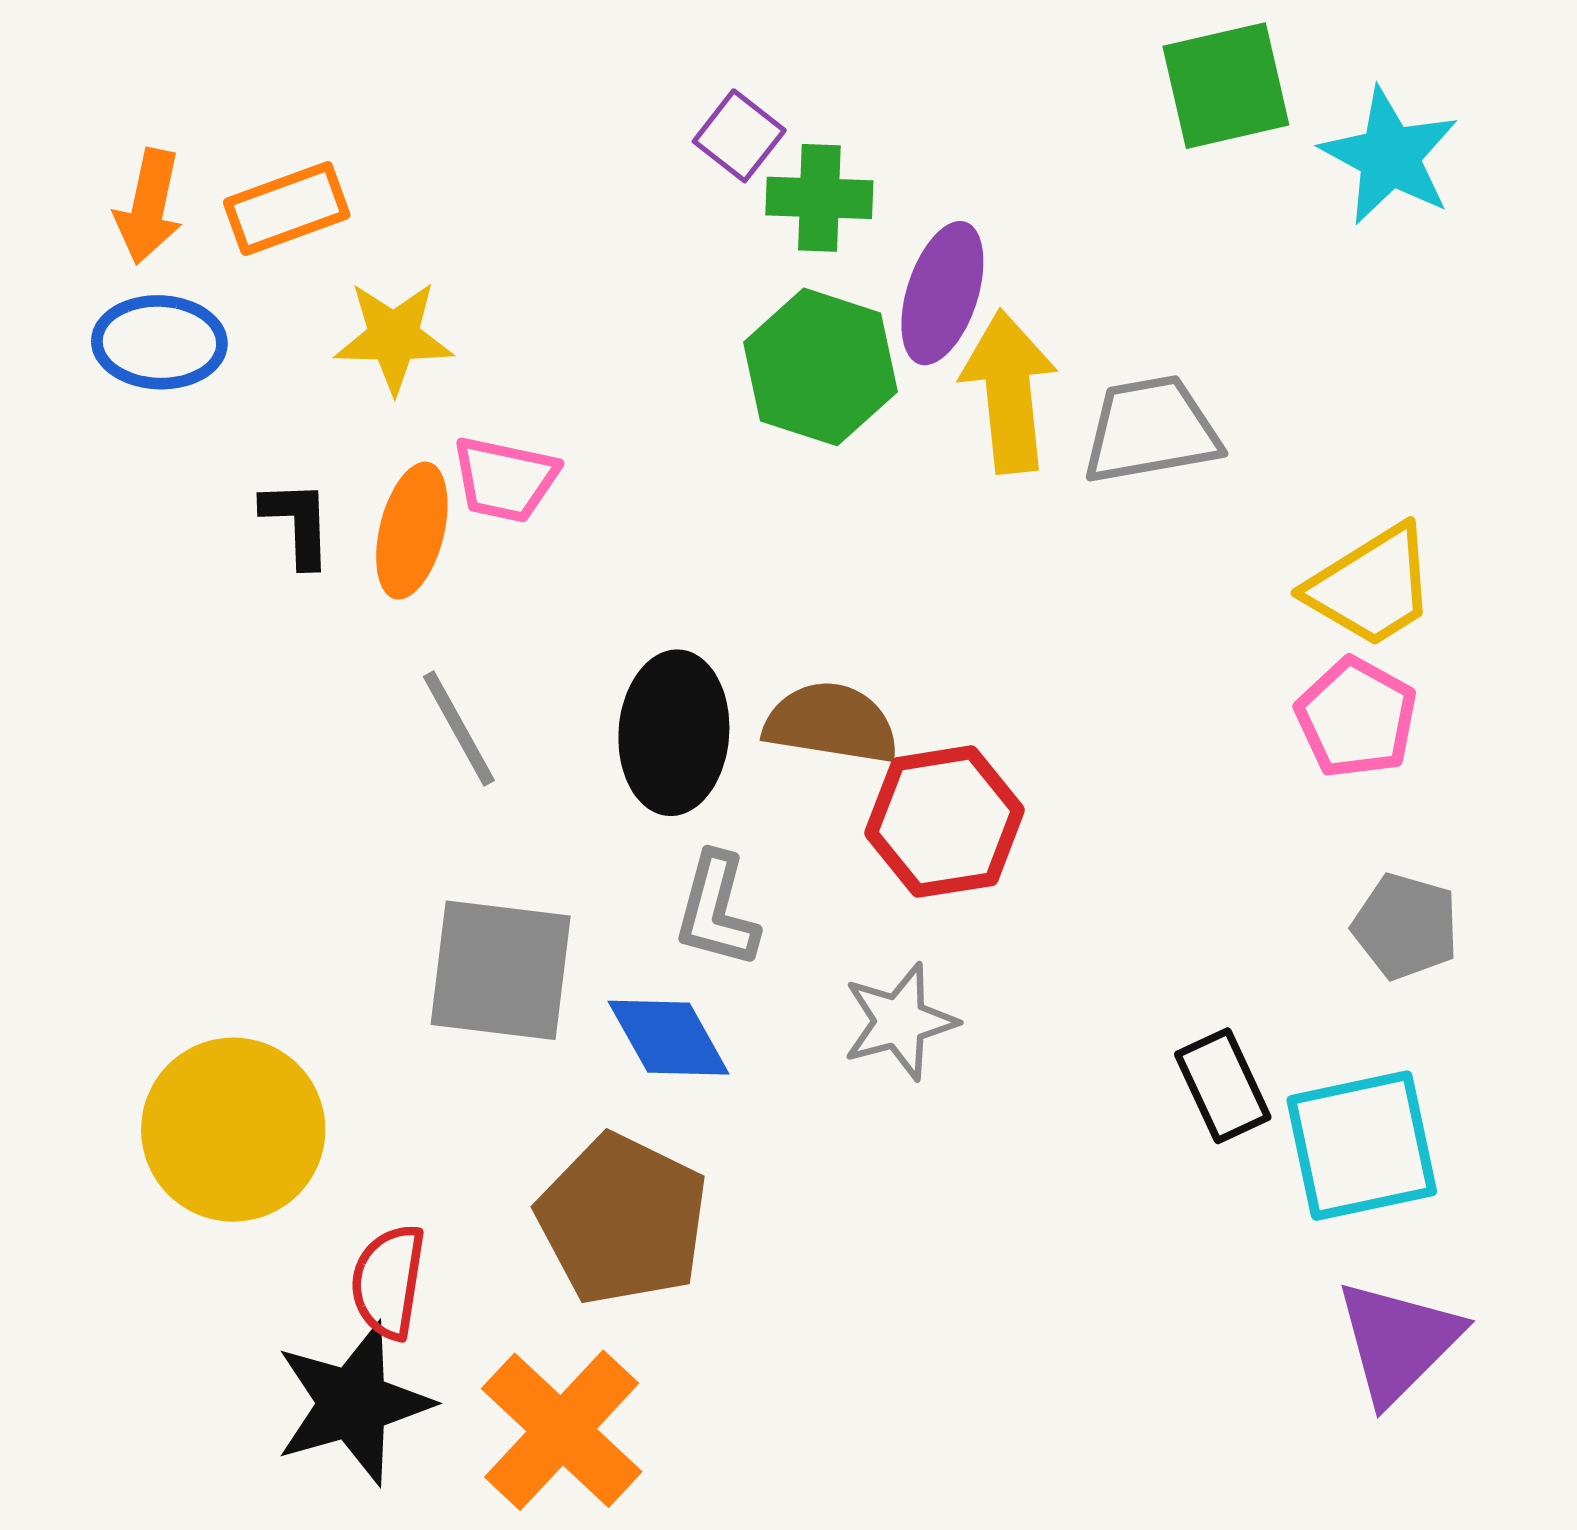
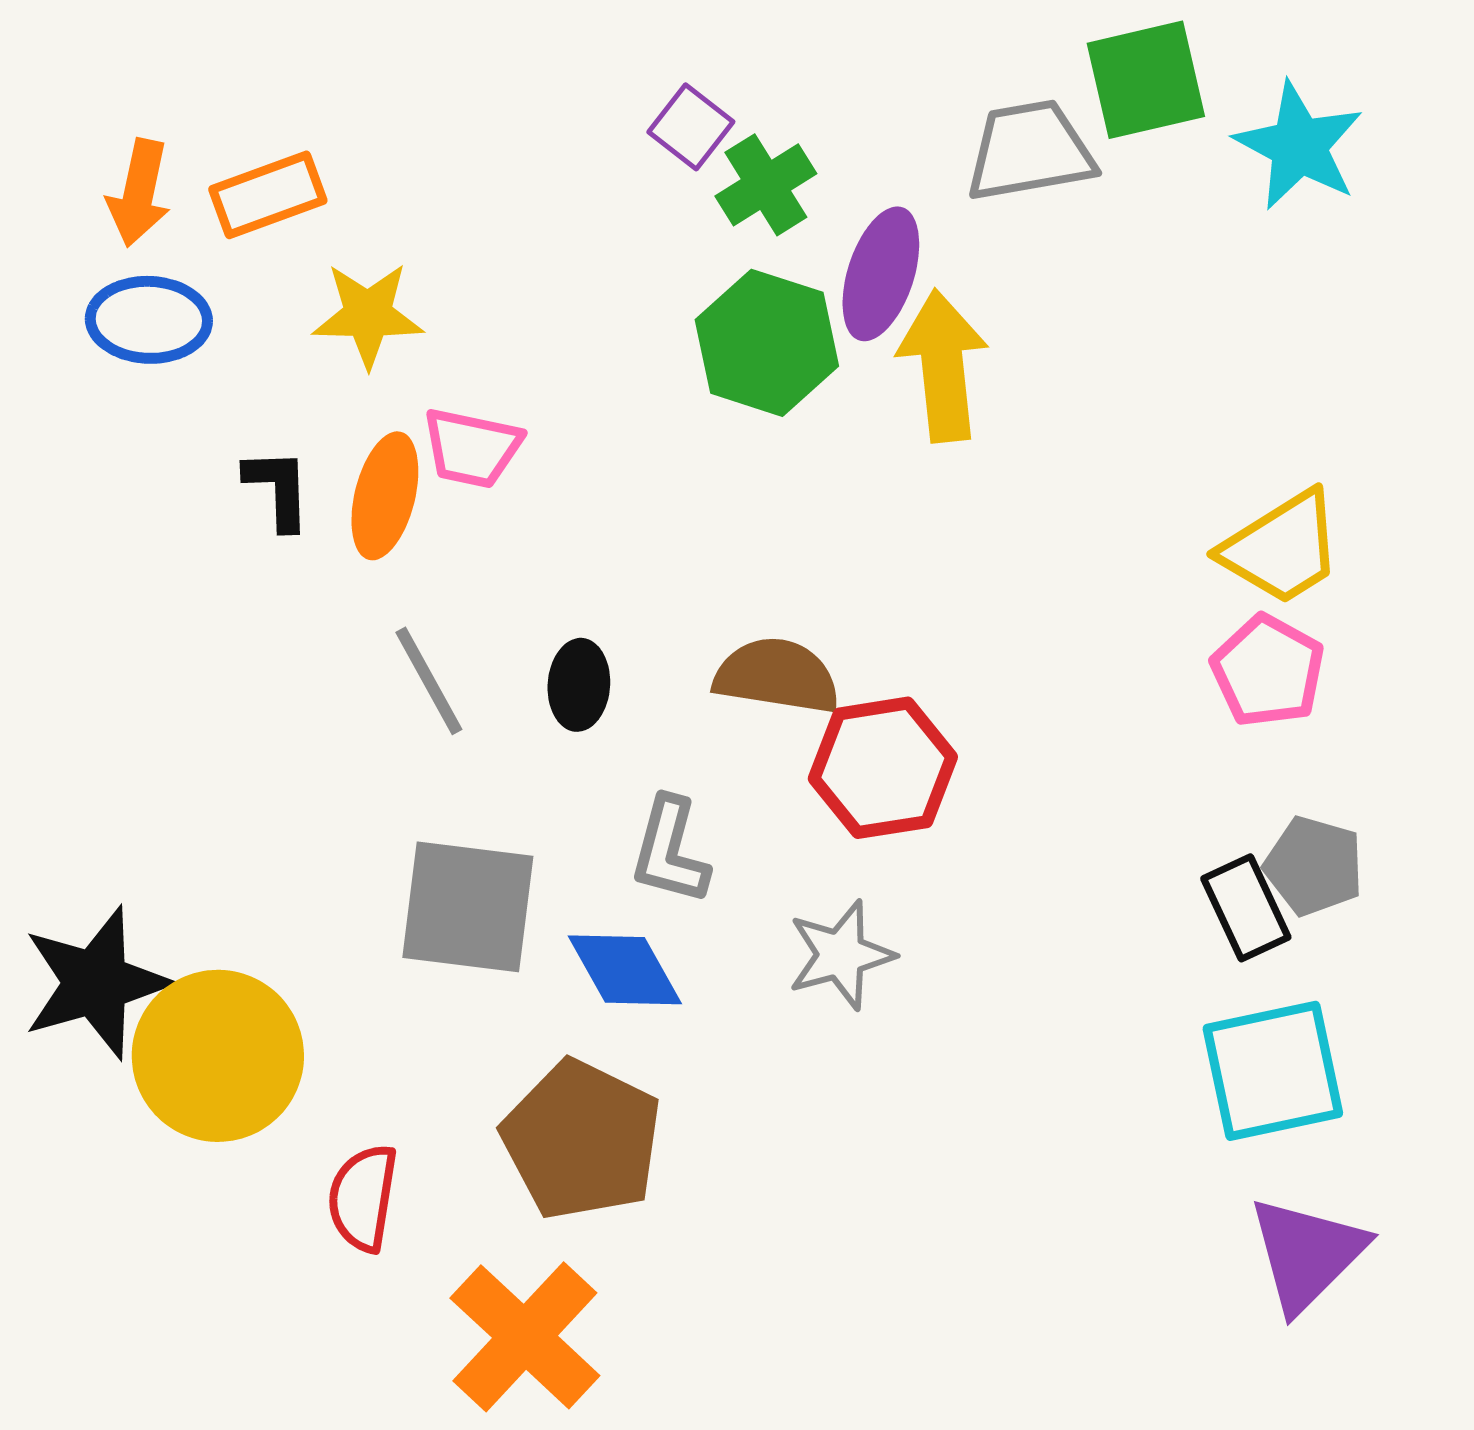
green cross: (819, 198) -> (766, 185), turned -34
gray trapezoid: (1151, 430) -> (1030, 151), moved
black ellipse: (674, 733) -> (579, 685), moved, size x0.6
black rectangle: (1223, 1086) -> (1246, 908), moved
black star: (353, 1403) -> (96, 983), moved

